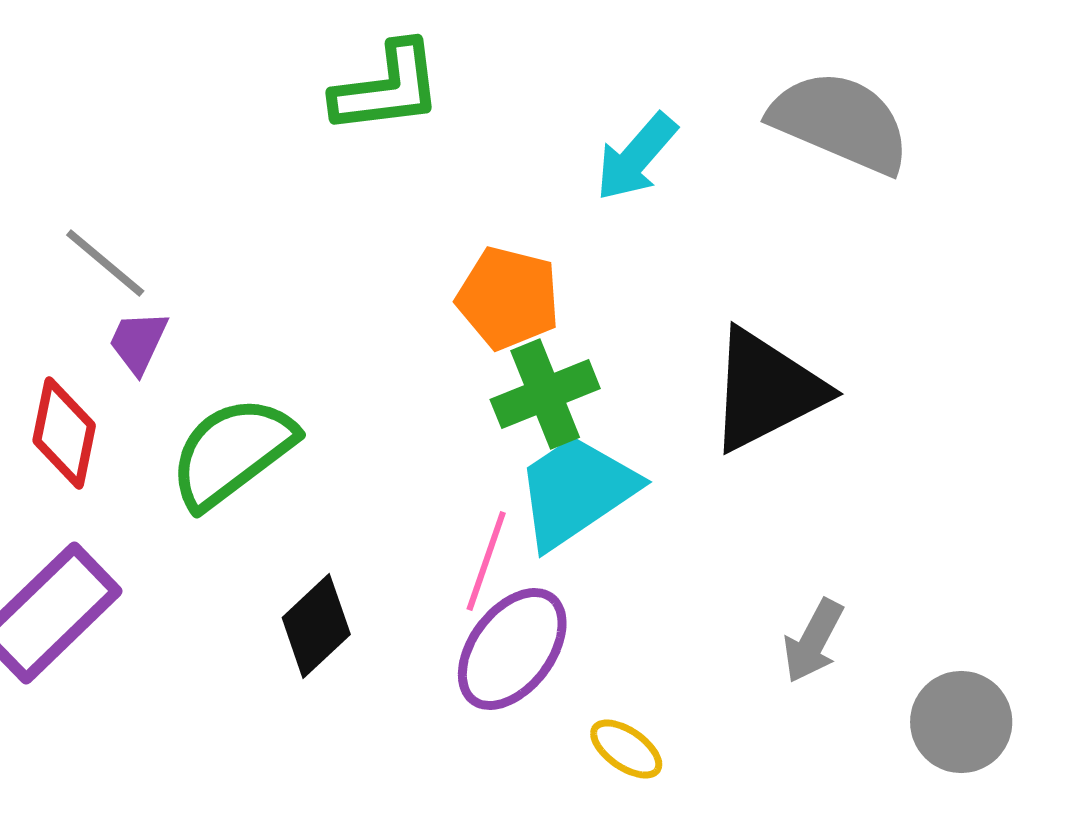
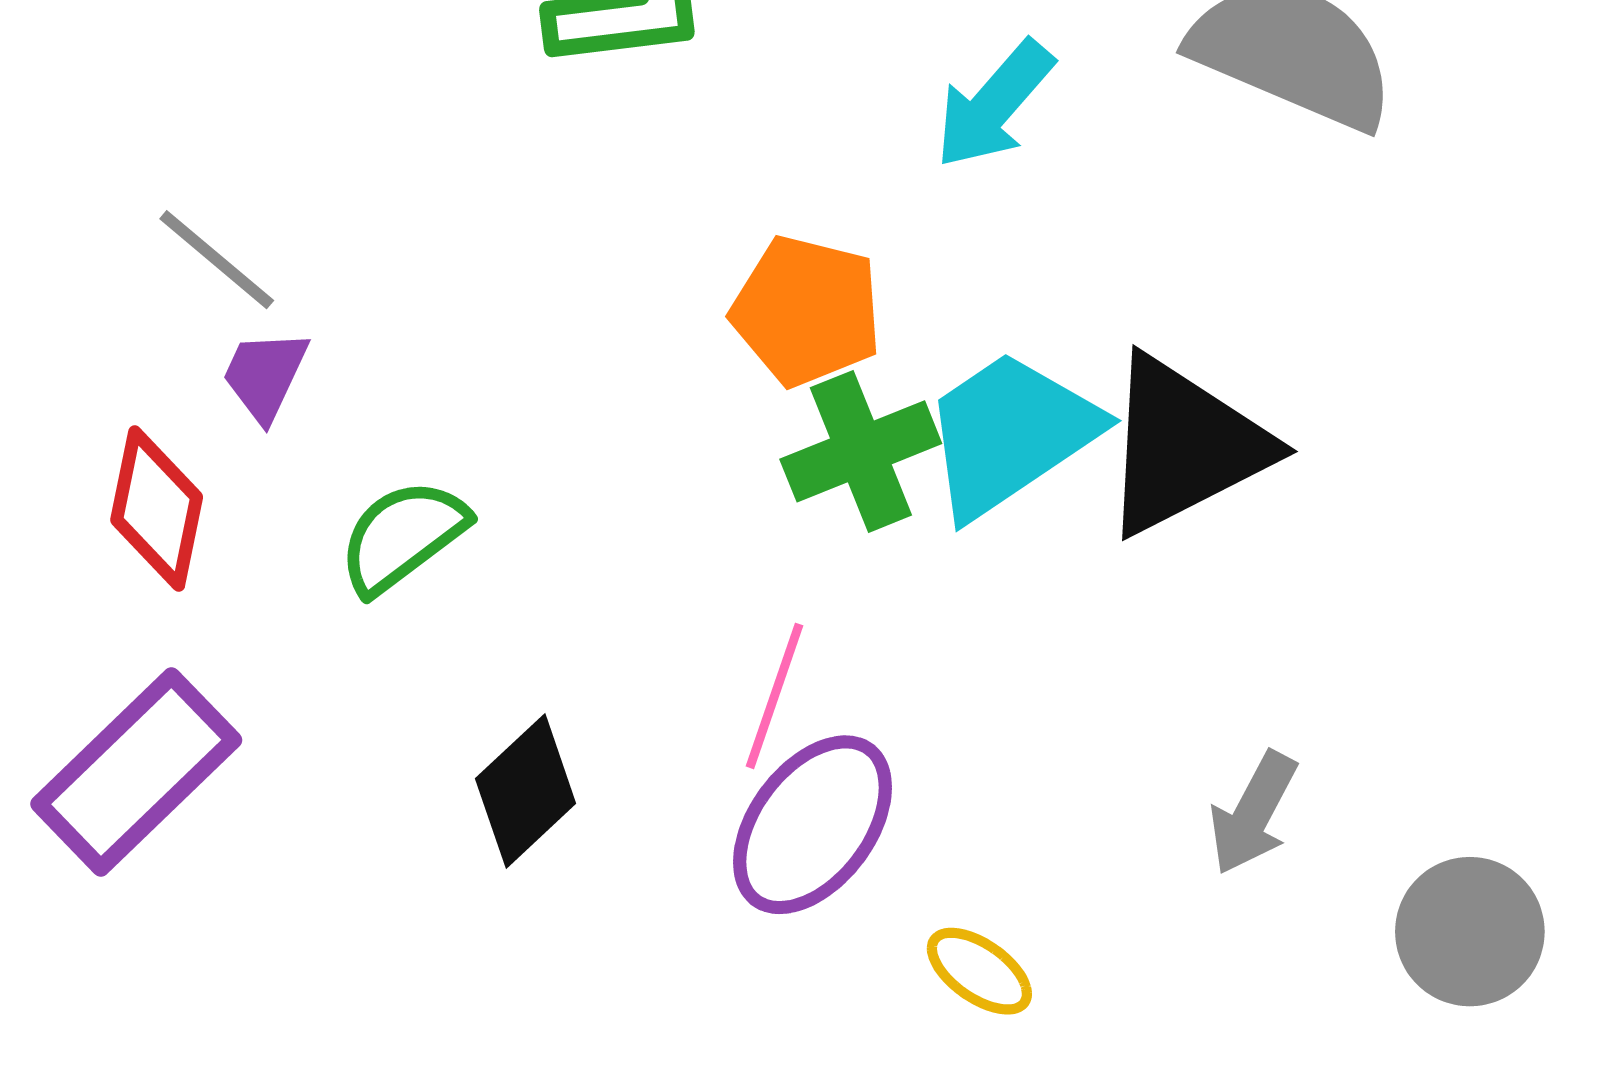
green semicircle: (232, 452) -> (403, 536), size x0.7
cyan trapezoid: (576, 491) -> (1010, 434), moved

